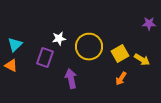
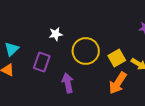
white star: (59, 39) -> (56, 34), moved
orange arrow: (121, 79) -> (118, 83), size x1.6

